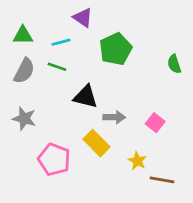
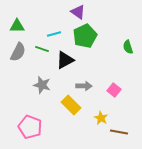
purple triangle: (83, 18) -> (78, 12), moved
cyan line: (61, 42) -> (54, 34), moved
black triangle: (86, 97) -> (65, 60), moved, turned -42
gray star: (24, 119) -> (42, 85), moved
pink pentagon: (54, 159) -> (30, 127), moved

